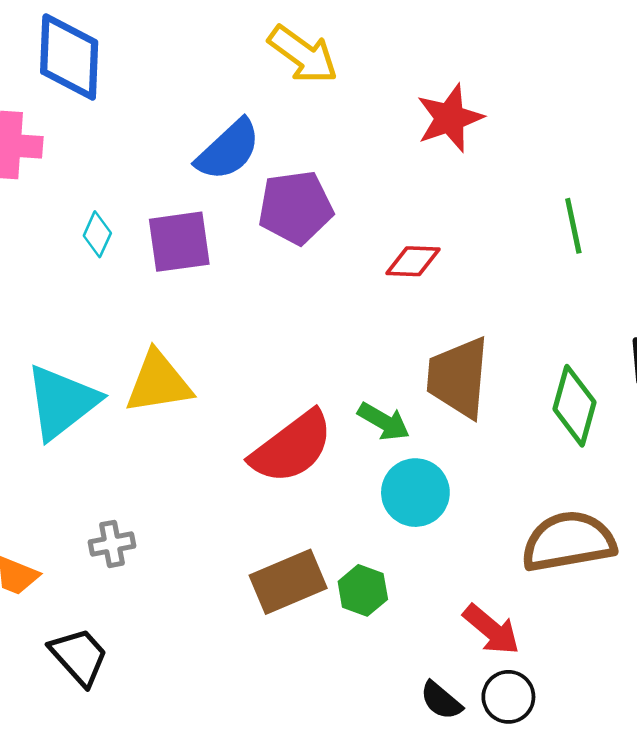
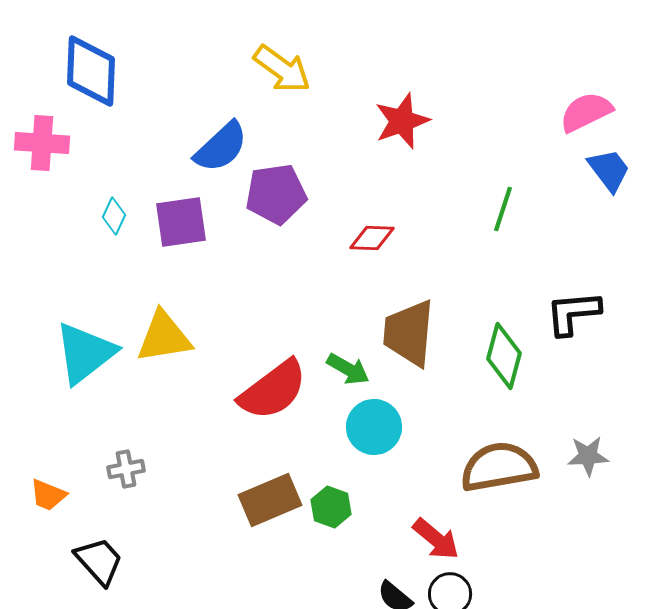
green line: (573, 226) -> (503, 209), turned 30

